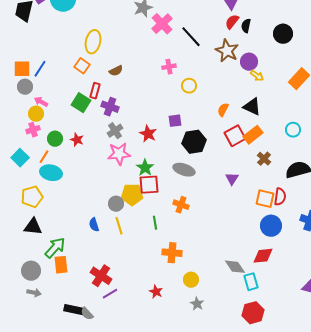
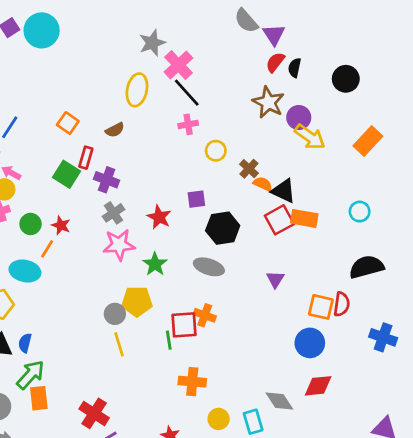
black line: (191, 37) -> (187, 93), moved
yellow ellipse: (93, 42) -> (137, 90), moved
yellow arrow: (257, 76) -> (310, 137), size x1.6
black triangle: (252, 107) -> (284, 191), moved
orange semicircle: (223, 110) -> (263, 184), turned 88
orange rectangle: (253, 135) -> (304, 218), turned 48
orange line: (44, 157) -> (47, 249), moved
brown cross: (264, 159) -> (249, 169), moved
red square: (149, 185) -> (184, 325), moved
blue semicircle: (94, 225) -> (25, 343), moved, turned 32
blue circle: (271, 226) -> (310, 343), moved
cyan rectangle: (251, 282) -> (253, 422), moved

